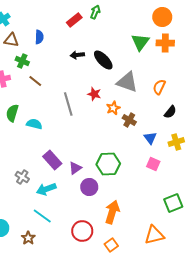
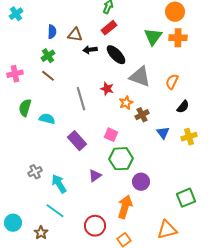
red rectangle: (74, 20) -> (109, 28), moved
brown triangle: (11, 40) -> (75, 35), moved
green cross: (22, 61) -> (48, 56), moved, turned 32
brown cross: (129, 120) -> (142, 115), turned 32
purple rectangle: (52, 160) -> (77, 141), moved
pink square: (153, 164) -> (111, 135), moved
purple triangle: (75, 168) -> (95, 176), moved
gray cross: (22, 177) -> (35, 172), turned 32
purple circle: (89, 187) -> (141, 182), moved
cyan arrow: (46, 189) -> (59, 184), turned 78

